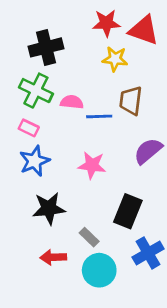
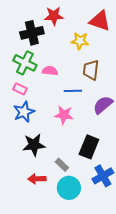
red star: (106, 23) -> (54, 16), moved
blue line: (99, 116) -> (73, 91), moved

